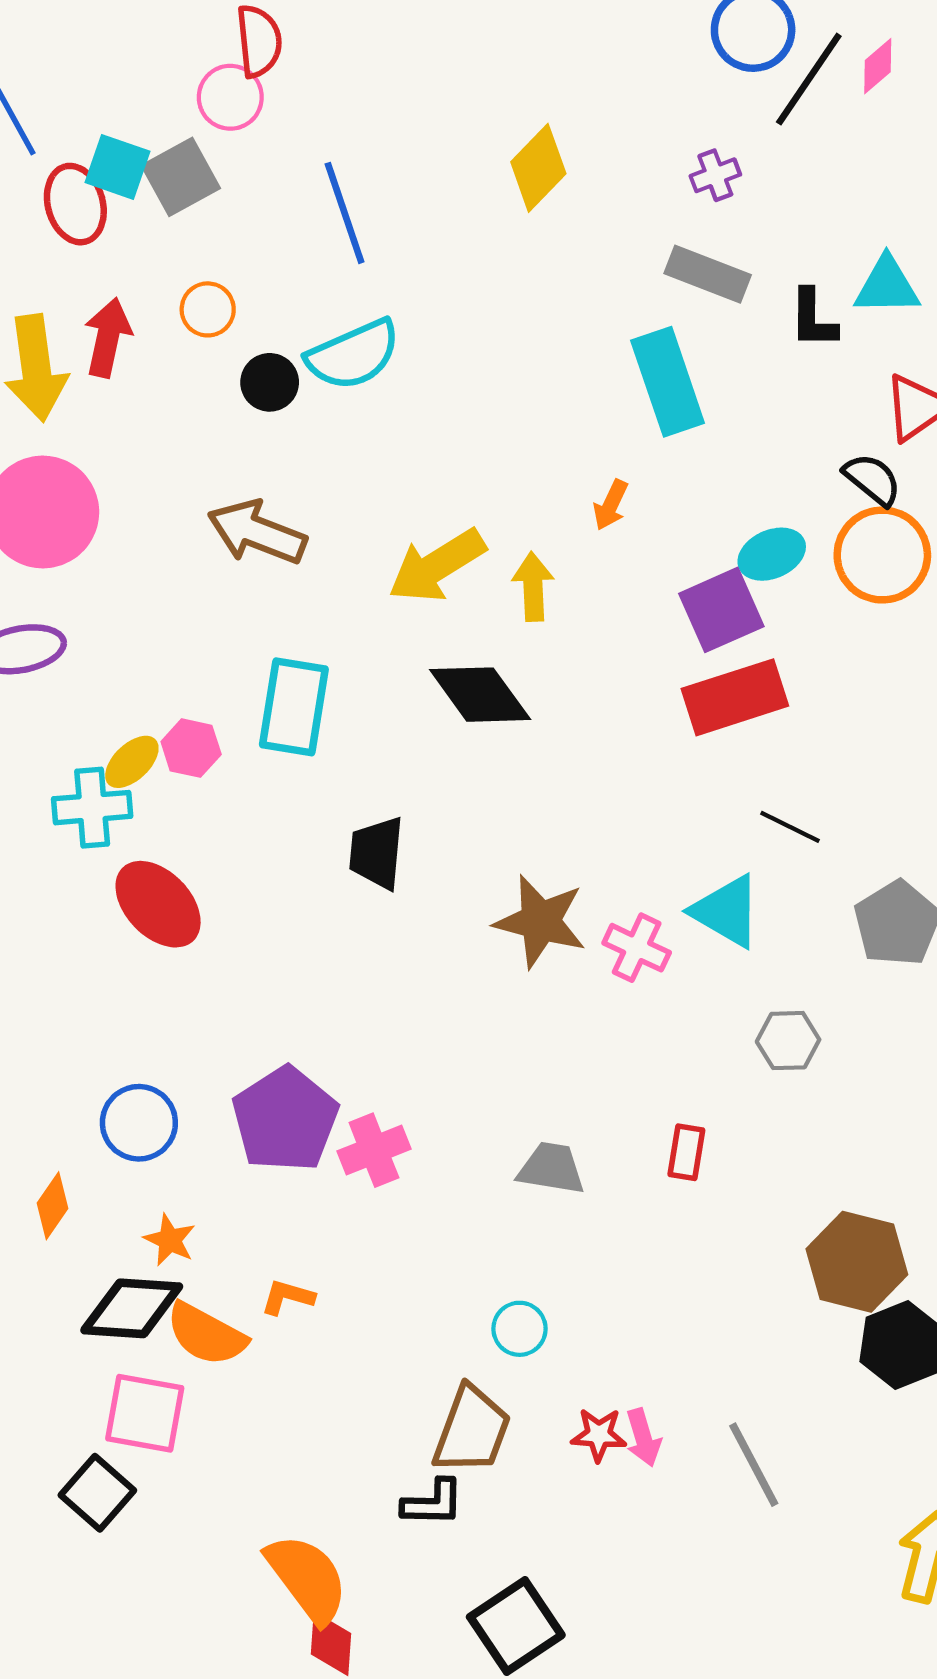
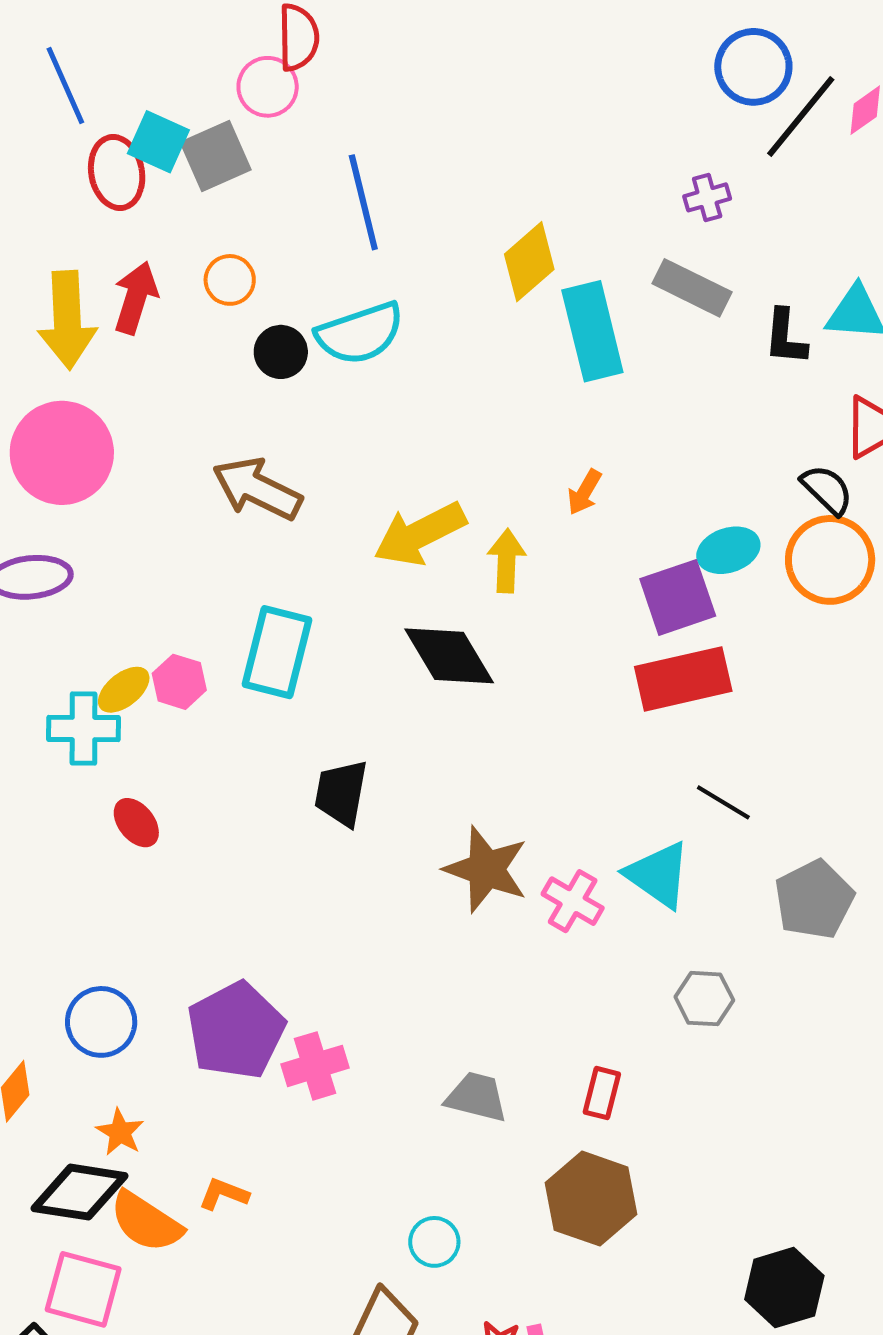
yellow diamond: (538, 168) -> (529, 262), moved
cyan rectangle: (668, 382) -> (592, 331), moved
red ellipse: (158, 904) -> (136, 823), size x0.6
brown hexagon: (857, 1262) -> (591, 1199), moved

